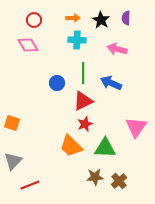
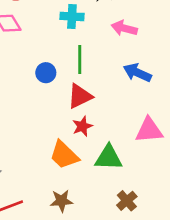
blue arrow: (111, 83) -> (137, 73), moved
pink triangle: (136, 127) -> (149, 130), turned 50
brown star: (95, 177) -> (61, 201), moved

